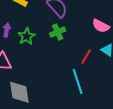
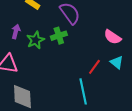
green cross: (58, 32) -> (59, 36), moved

